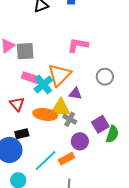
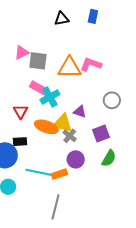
orange triangle: (59, 75) -> (69, 68), moved, turned 35
purple square: (100, 124) -> (101, 133), moved
cyan line: (45, 161) -> (38, 172), turned 45

